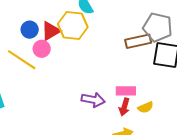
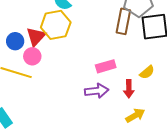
brown rectangle: (138, 41) -> (123, 21), turned -50
pink rectangle: (126, 91) -> (106, 66), moved
yellow semicircle: (146, 107) -> (147, 72), moved

